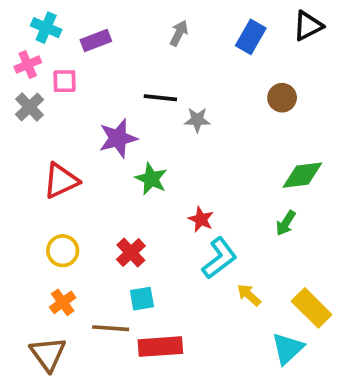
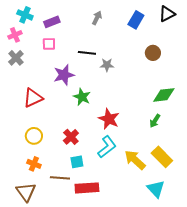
pink square: (65, 81) -> (49, 44), moved
red star: (201, 219) -> (109, 119), size x1.5
cyan L-shape: (219, 258) -> (107, 147), moved
yellow arrow: (249, 295) -> (135, 160), size x1.6
orange cross: (63, 302) -> (34, 164), turned -32
yellow rectangle: (312, 308) -> (162, 157), moved
cyan triangle: (288, 348) -> (156, 189), turned -30

